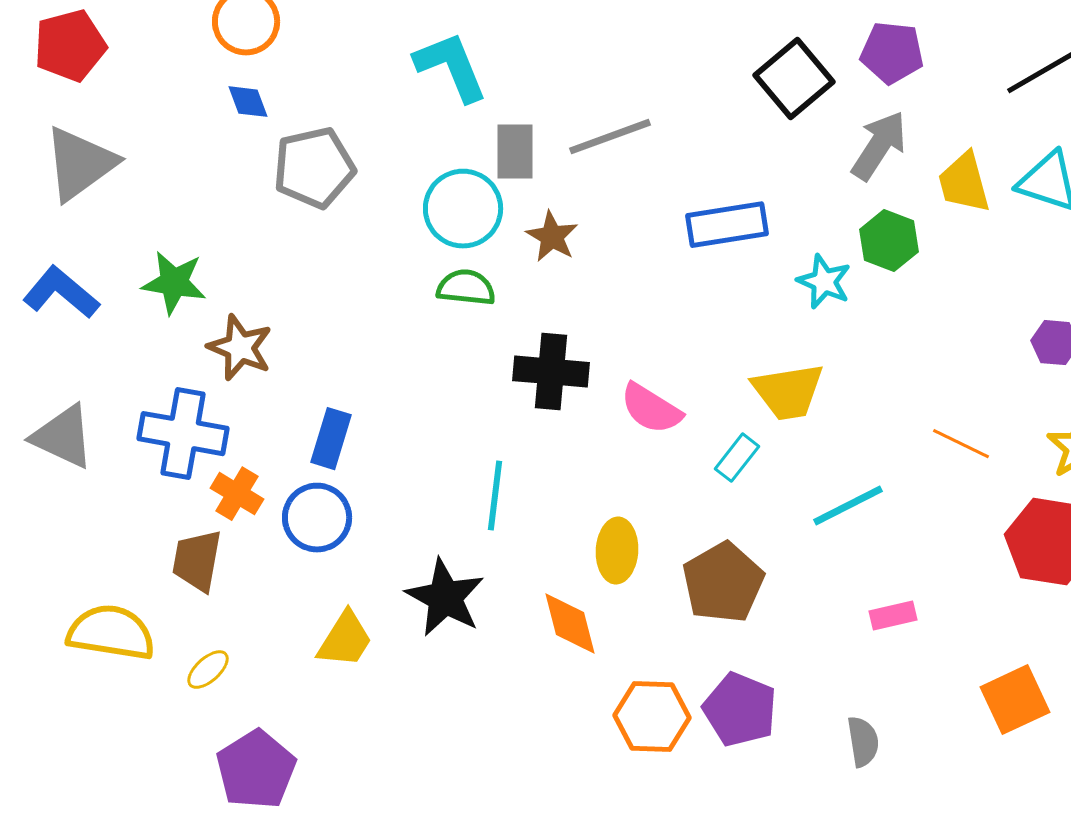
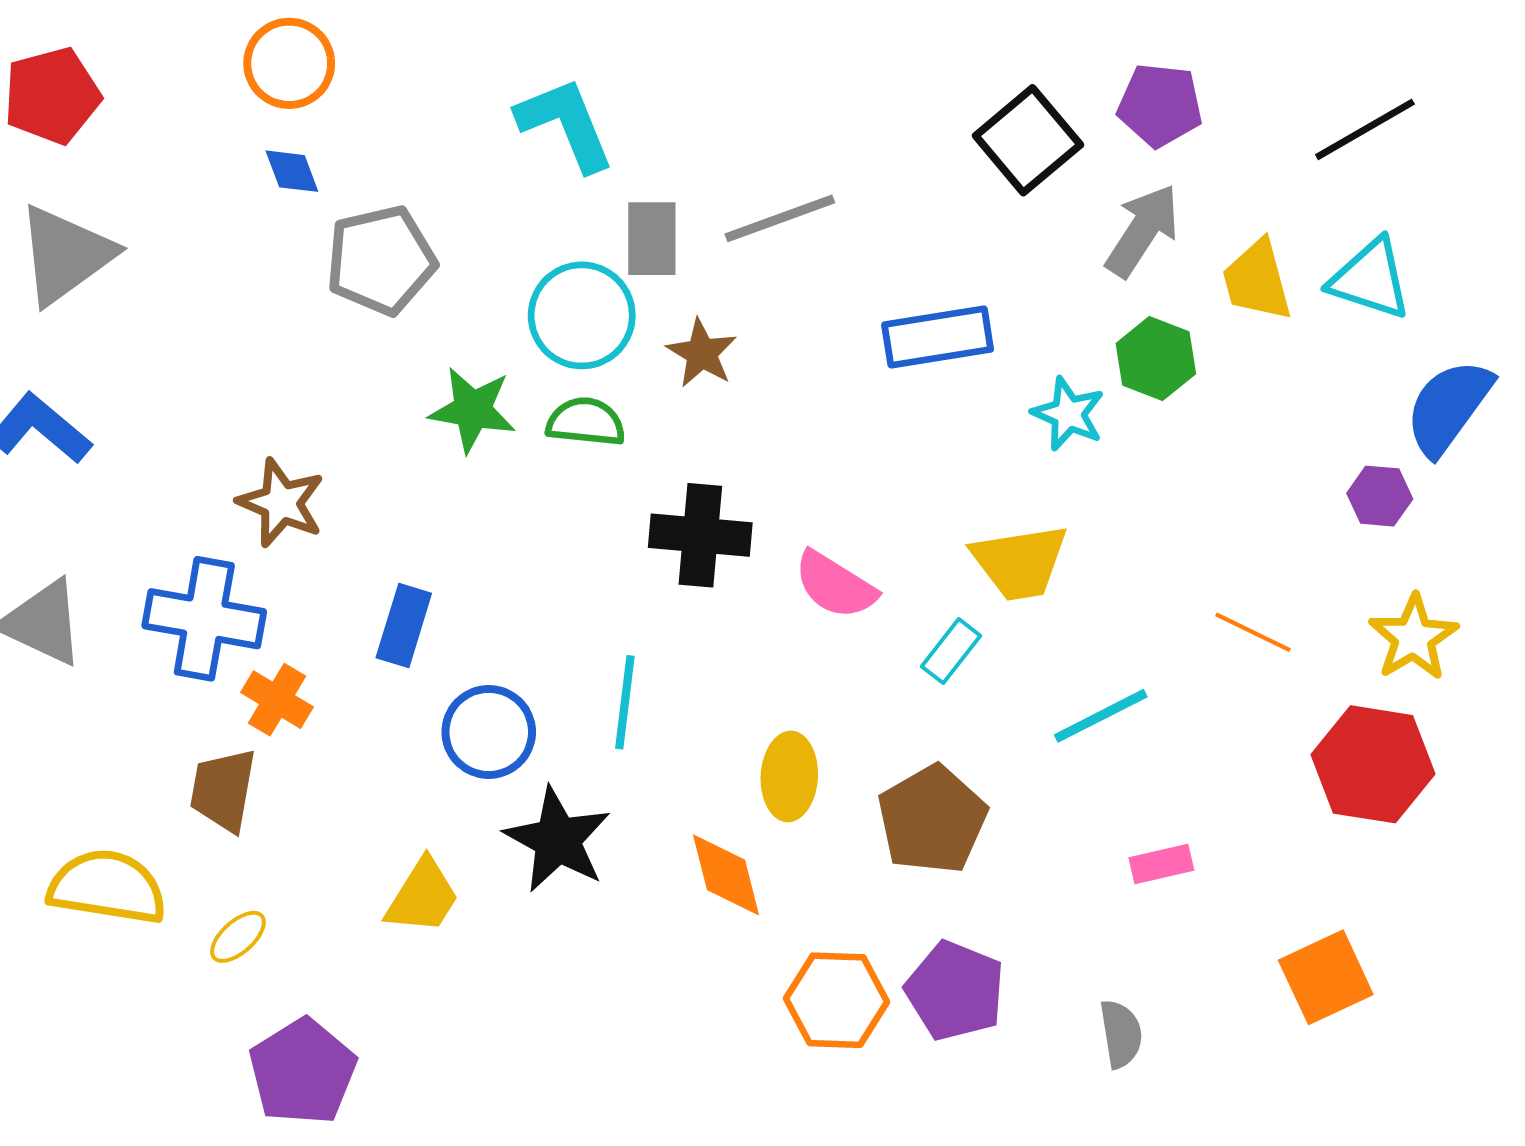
green star: (174, 283) -> (473, 410), moved
blue circle: (317, 518) -> (489, 732), moved

